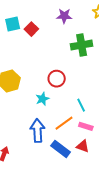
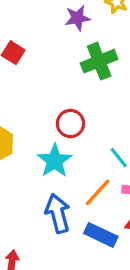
purple star: (64, 16) -> (78, 18), moved
cyan star: (42, 99) -> (55, 161), size x1.5

